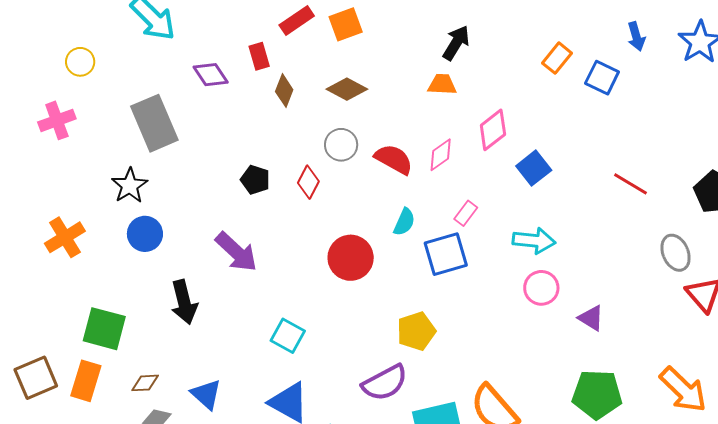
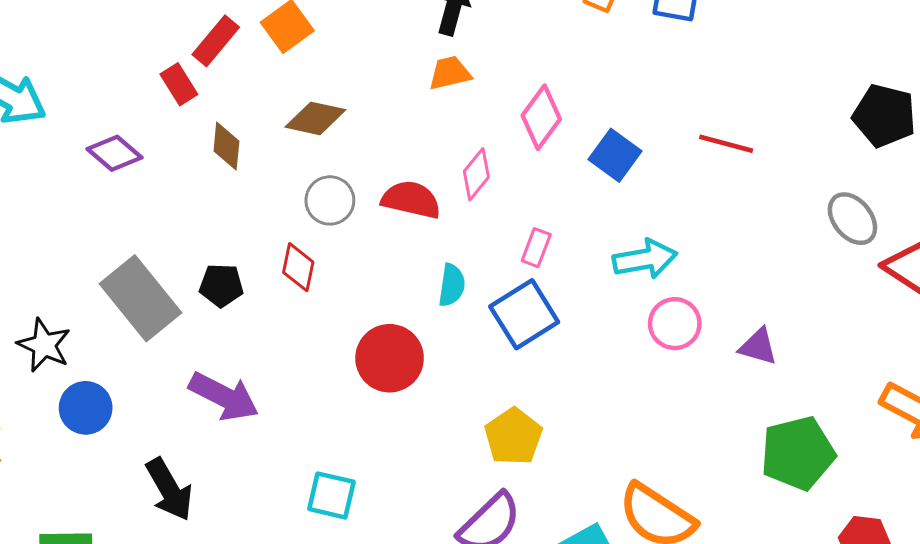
red rectangle: (259, 56) -> (179, 84), moved
gray rectangle: (154, 123) -> (141, 298), moved
red line: (630, 184) -> (726, 144), moved

